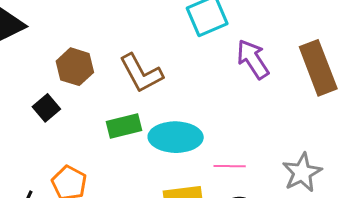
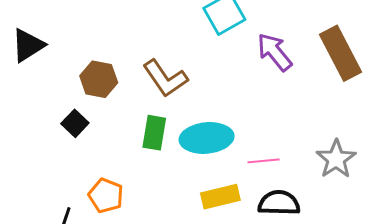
green rectangle: (124, 126) -> (154, 133), turned -60

